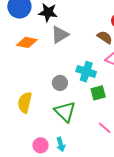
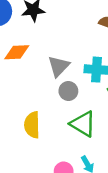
gray triangle: (60, 35) -> (59, 66), moved

